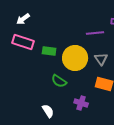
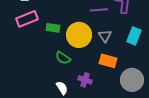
pink rectangle: (23, 42) -> (27, 19), turned -40
white semicircle: (48, 111) -> (62, 88), moved

